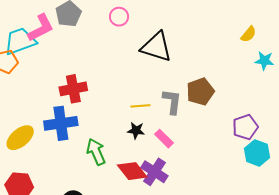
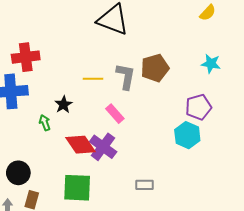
cyan star: (264, 61) -> (211, 64), moved
black star: (136, 130) -> (63, 105), moved, turned 30
green arrow: (96, 152) -> (45, 123), size x0.6
cyan hexagon: (257, 153) -> (187, 135), moved

